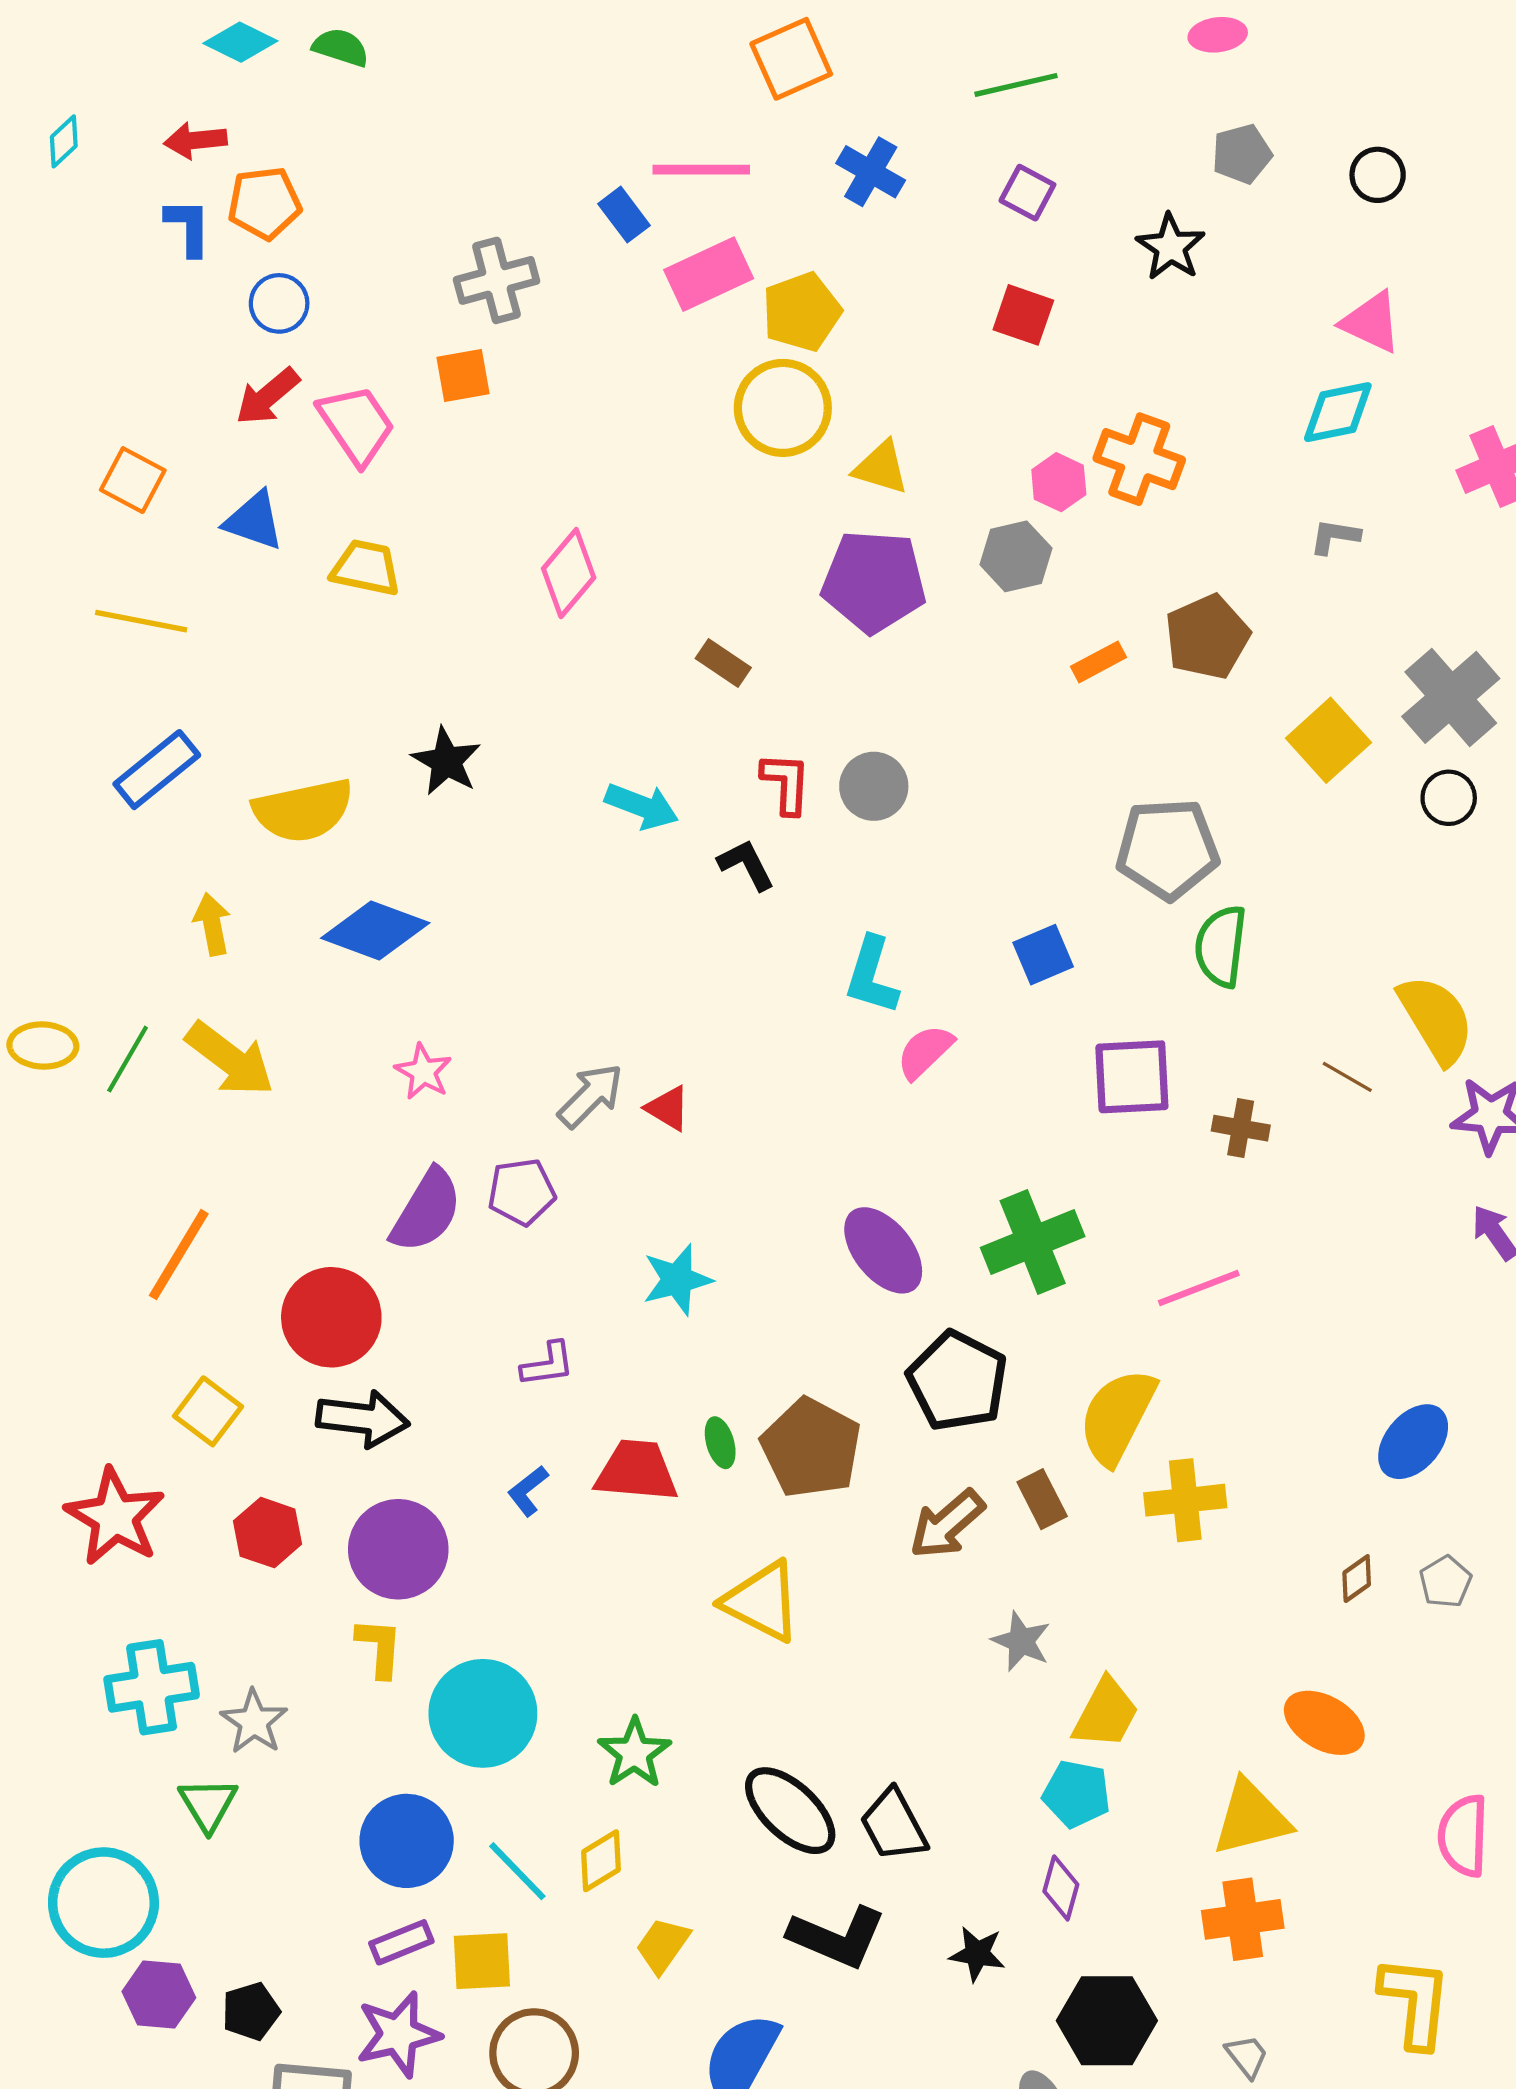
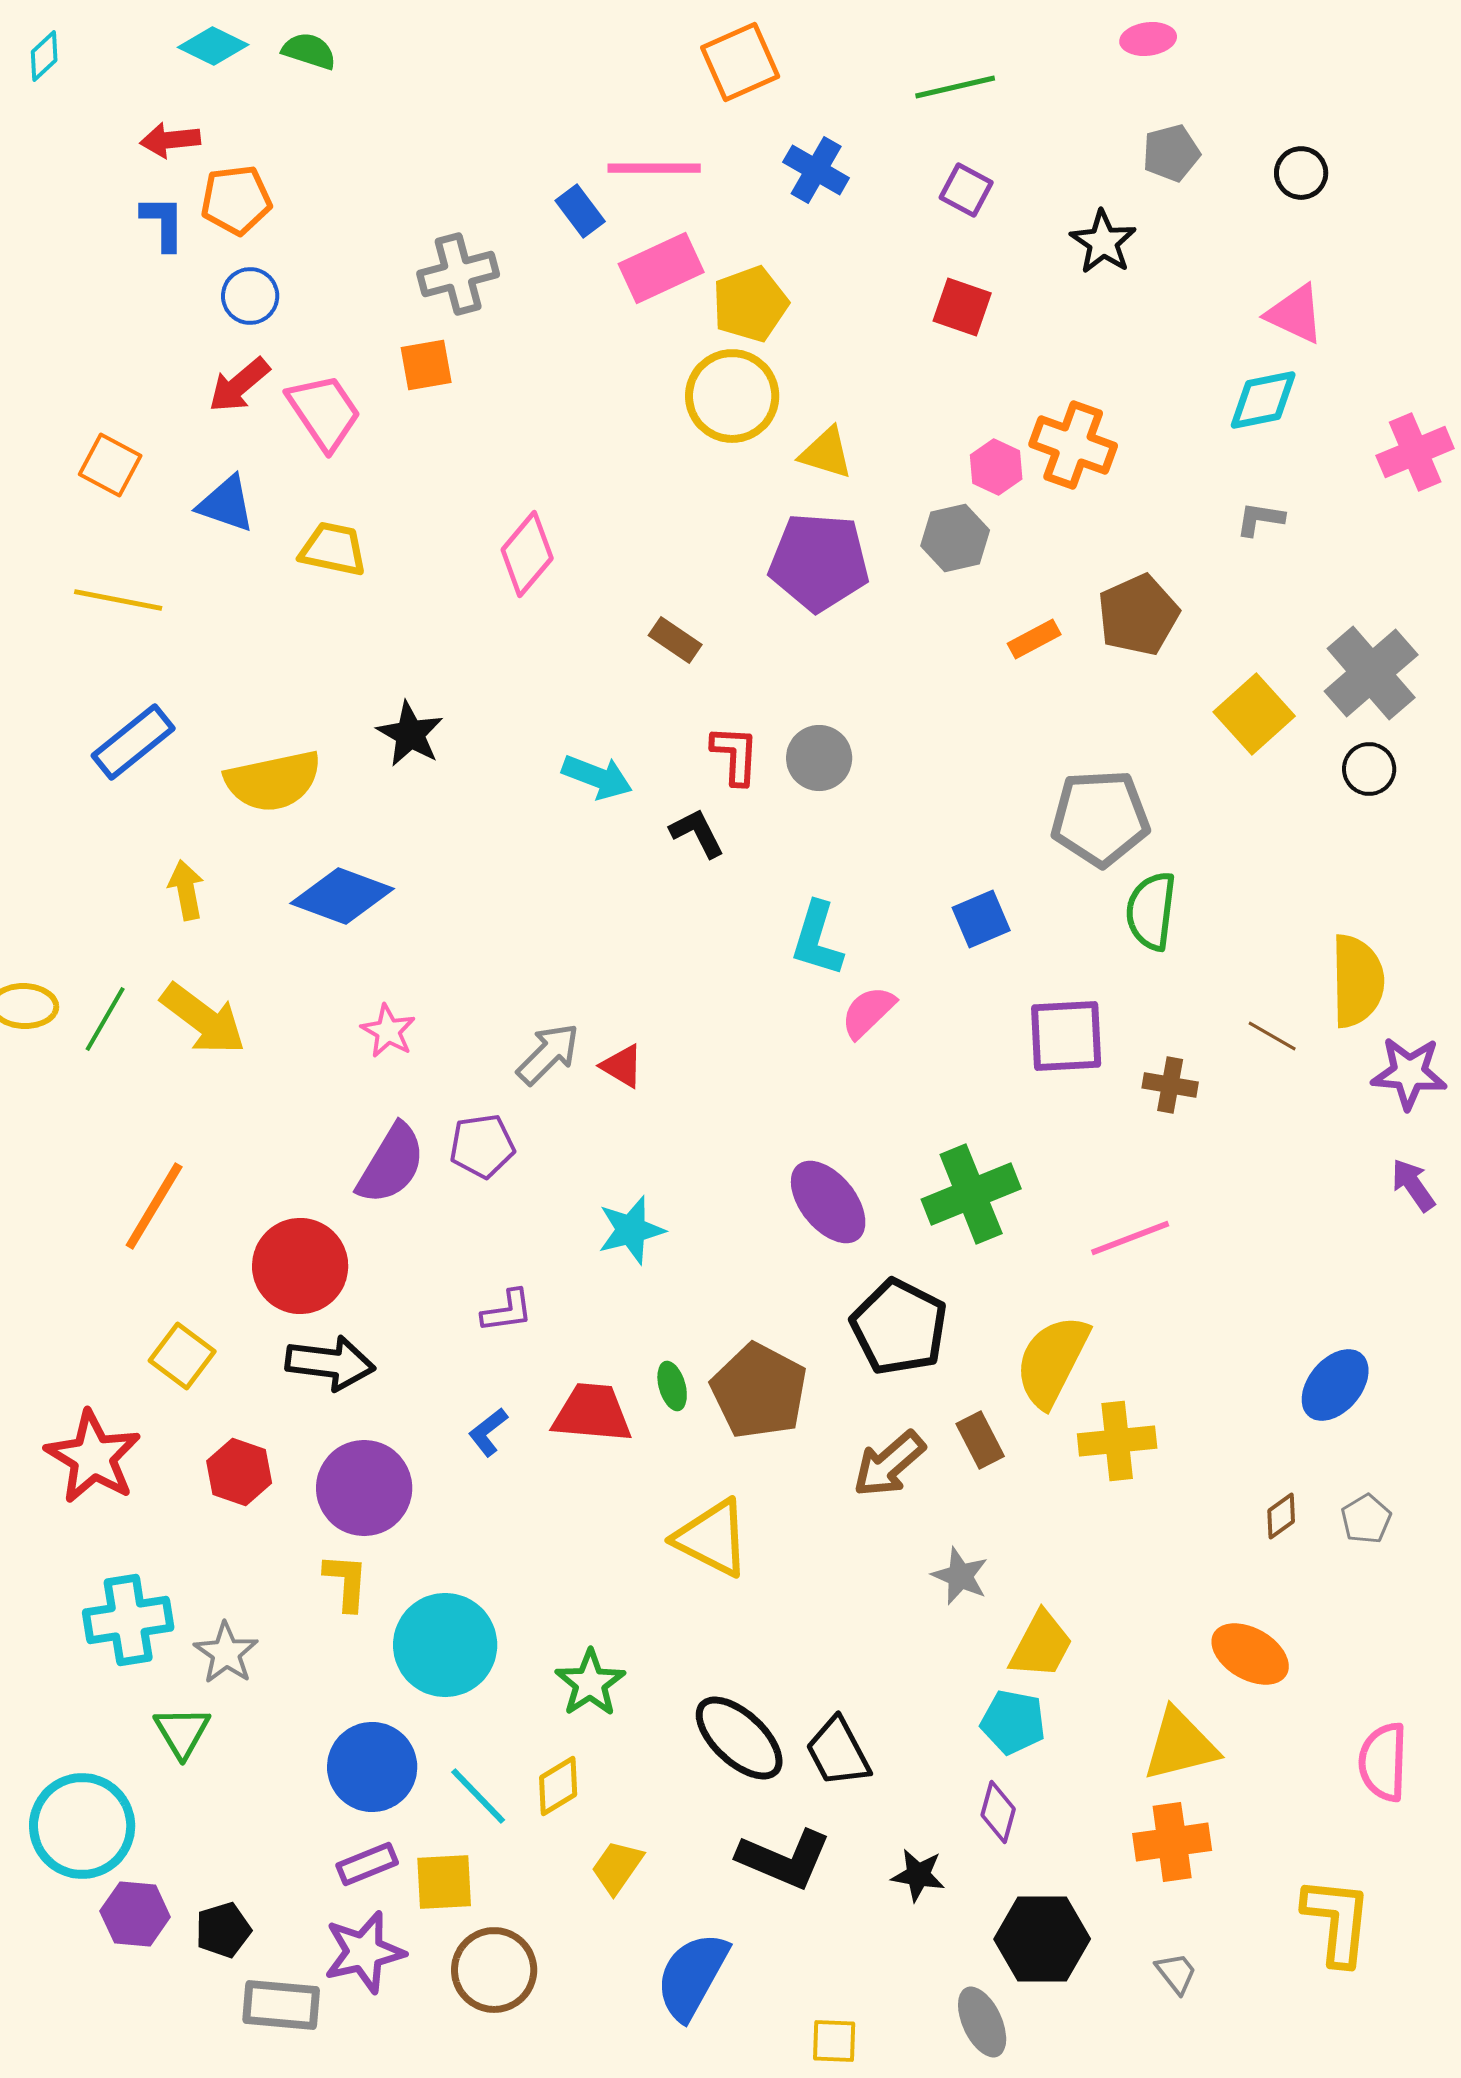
cyan diamond: (64, 141) -> (44, 56), moved
yellow semicircle: (1436, 1019) -> (1357, 981), turned 30

